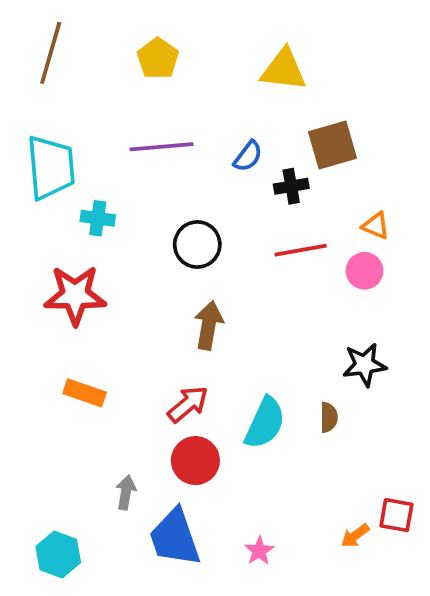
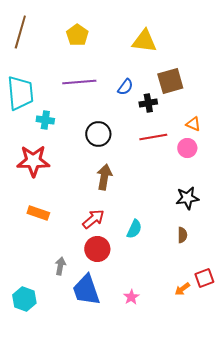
brown semicircle: (329, 417) -> (182, 235), moved
cyan semicircle: (265, 423) -> (134, 229), size x0.7
red square: (396, 515) -> (204, 278), turned -30

